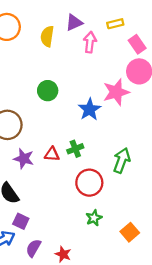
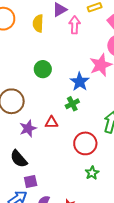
green cross: (75, 149) -> (72, 104), moved
purple star: (24, 159) -> (28, 128), turned -30
purple square: (21, 221) -> (31, 182), turned -32

